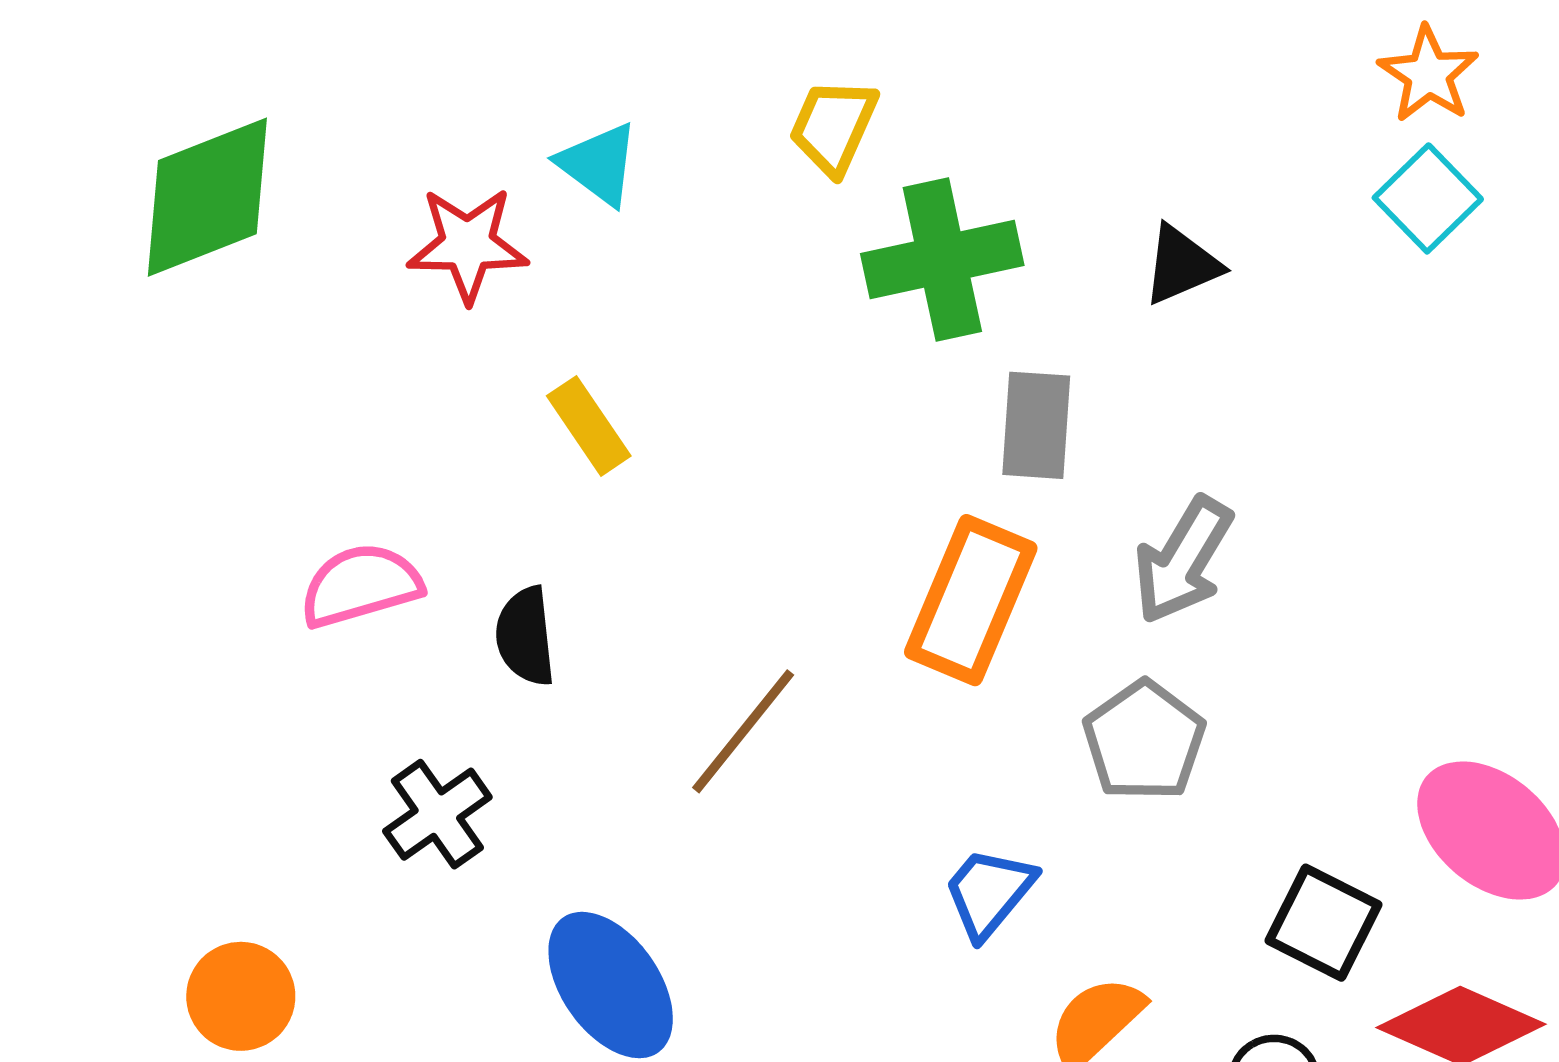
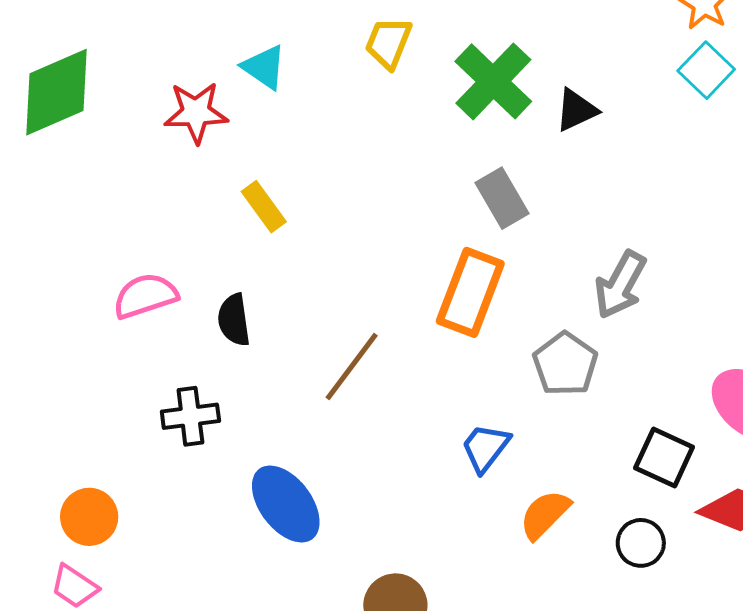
green cross: (942, 259) -> (493, 81), moved, turned -32
gray rectangle: (1036, 425) -> (502, 198), turned -32
gray arrow: (1183, 560) -> (620, 285), moved
black cross: (437, 814) -> (190, 416), turned 30

